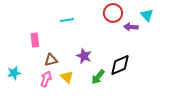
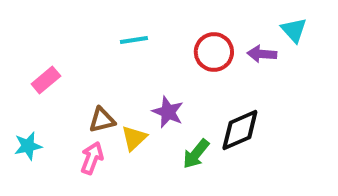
red circle: (113, 13) -> (214, 52), moved
pink rectangle: (35, 40) -> (46, 80), moved, turned 56
yellow triangle: (67, 77) -> (134, 138), moved, turned 32

